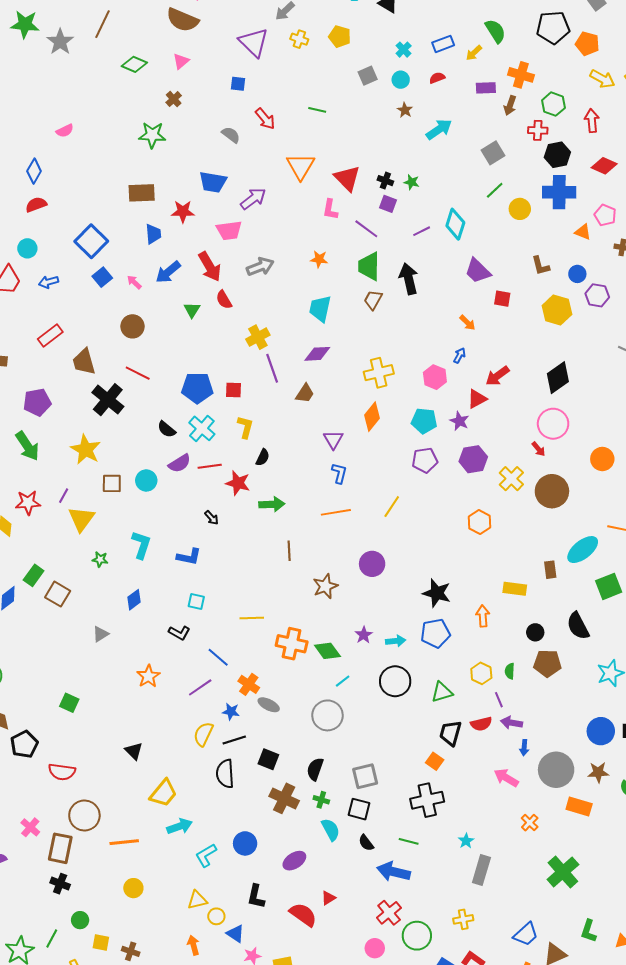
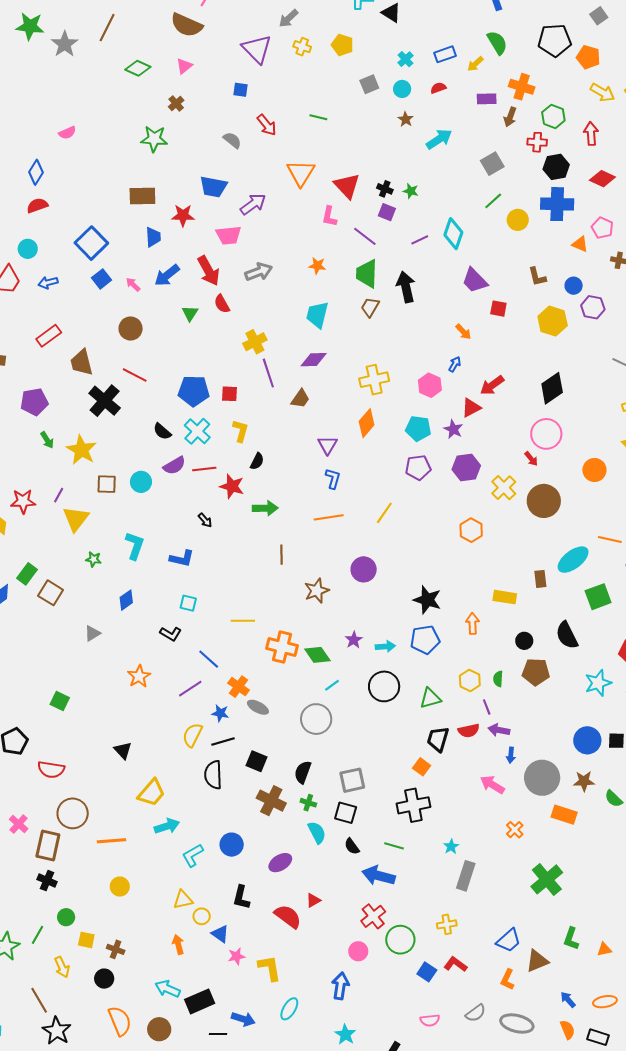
green arrow: (27, 446) -> (47, 440), moved, size x0.6

